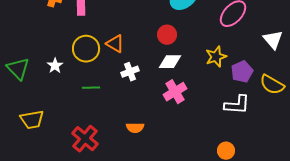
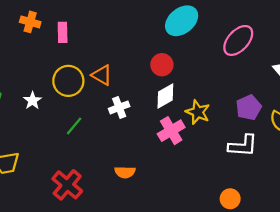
yellow star: (216, 57) -> (198, 112), moved, turned -30
white diamond: (170, 62) -> (165, 96), turned -30
green line: (91, 88) -> (74, 126), turned -48

